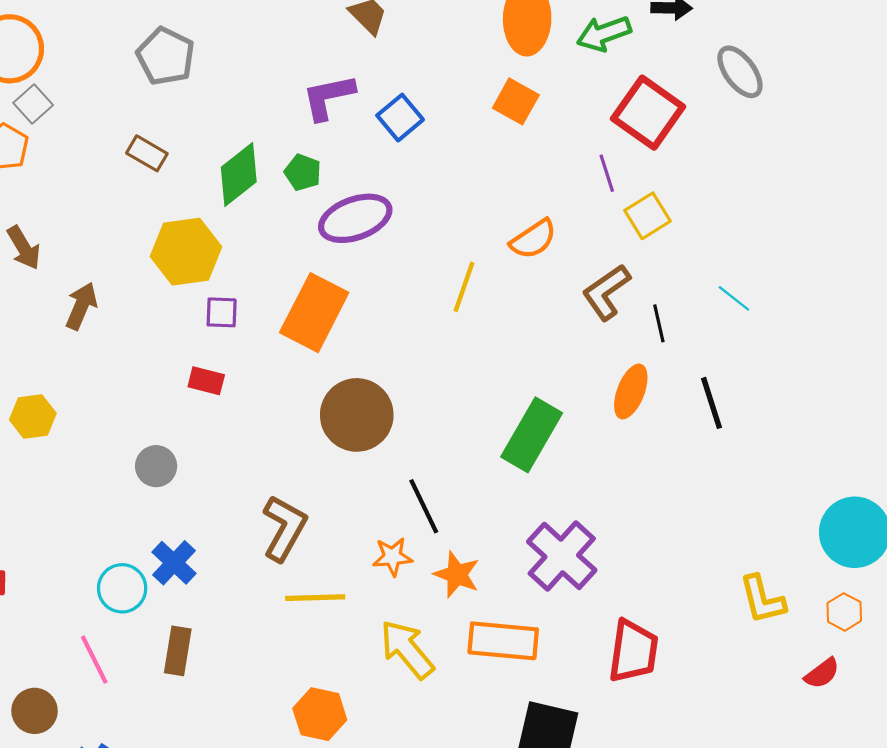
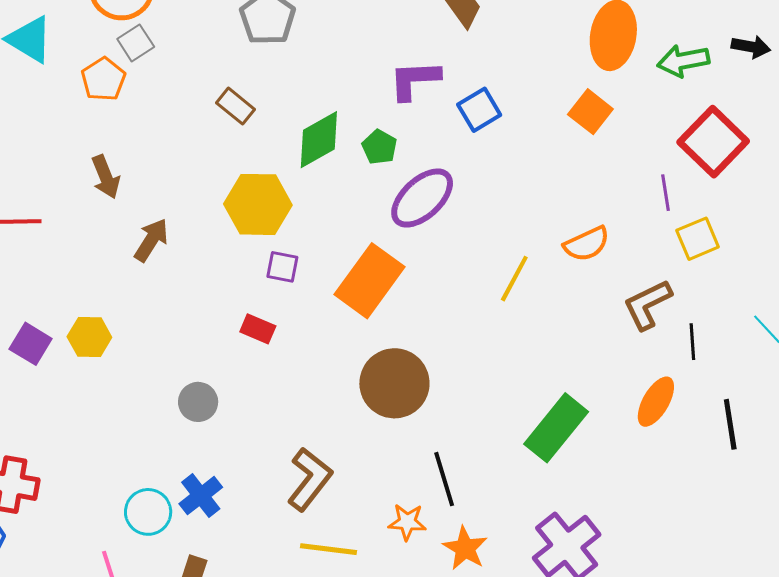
purple ellipse: (355, 218) -> (422, 198), turned -32

